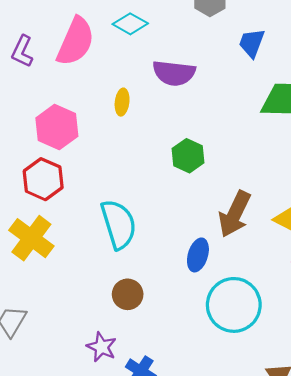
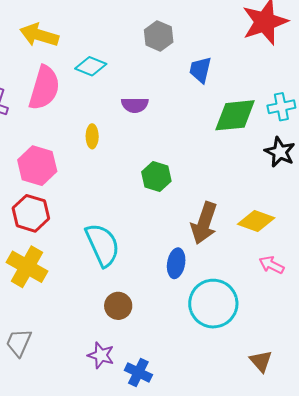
purple semicircle: (174, 73) -> (135, 105), size x0.7

